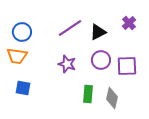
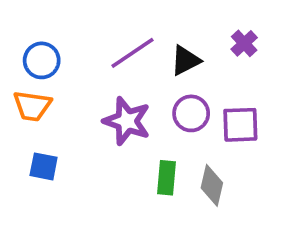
purple star: (67, 64) -> (127, 121), size x1.4

